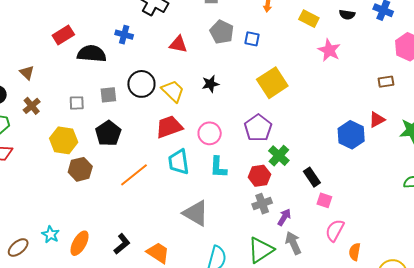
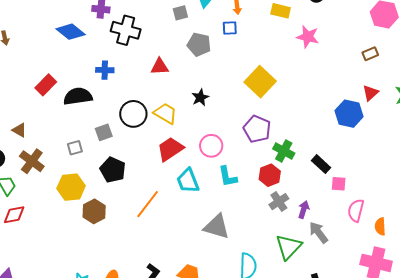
blue square: (252, 39) -> (230, 28), moved
brown cross: (32, 106) -> (32, 161), size x1.4

